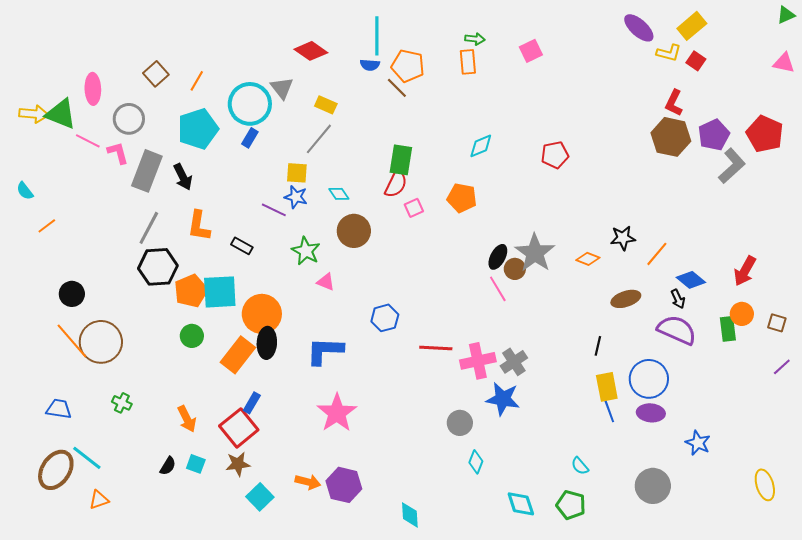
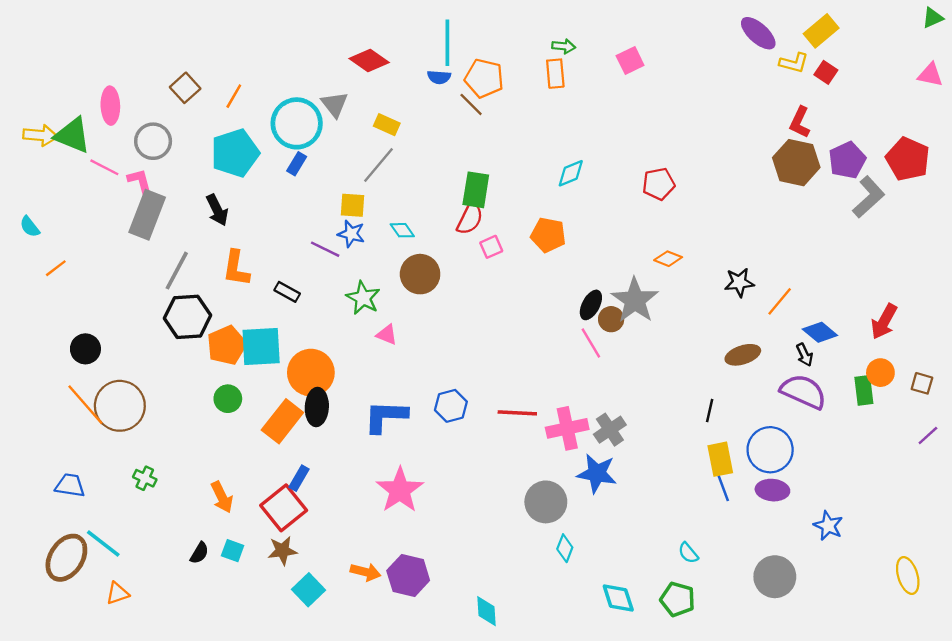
gray rectangle: (147, 171) -> (147, 215), moved
orange diamond: (588, 259) -> (668, 259), moved
blue hexagon: (385, 318) -> (451, 406), moved
gray circle: (460, 423) -> (546, 502), size x1.4

